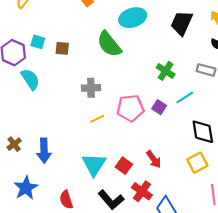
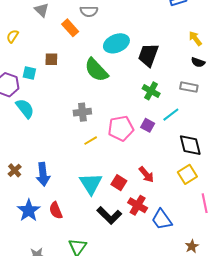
black trapezoid: (182, 23) -> (148, 55), moved
brown square: (62, 48) -> (51, 59), moved
red semicircle: (66, 200) -> (56, 210), moved

